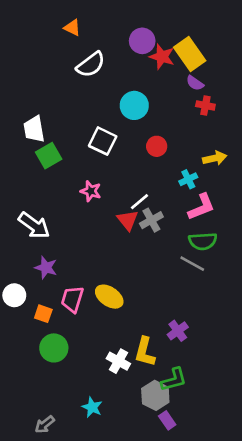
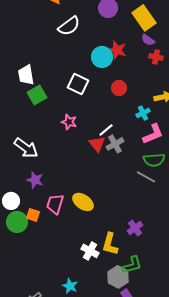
red star: (162, 57) -> (117, 50), moved
green circle: (54, 348) -> (17, 222), moved

